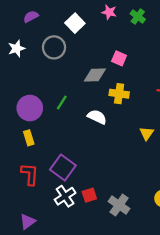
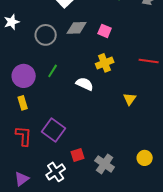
gray circle: (54, 47) -> (46, 35), moved
gray diamond: (95, 75) -> (77, 28), moved
yellow cross: (119, 94) -> (105, 63), turned -30
white cross: (65, 196) -> (56, 172), moved

